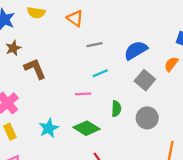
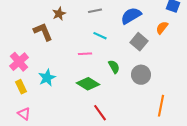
brown star: (13, 48) -> (59, 14), moved
cyan line: (100, 73) -> (100, 36), turned 48
green semicircle: (116, 109) -> (114, 67), turned -32
cyan star: (49, 128) -> (47, 78), moved

